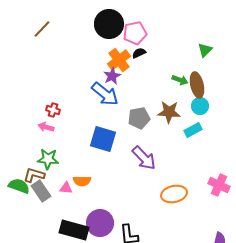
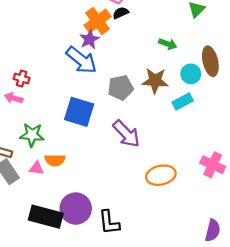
brown ellipse: (197, 85) -> (210, 61), moved
green star: (48, 159) -> (32, 135), moved

